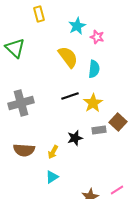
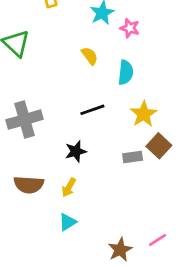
yellow semicircle: (68, 57) -> (90, 56), size x0.6
yellow star: (93, 103) -> (144, 114), moved
black star: (75, 138) -> (76, 151), moved

